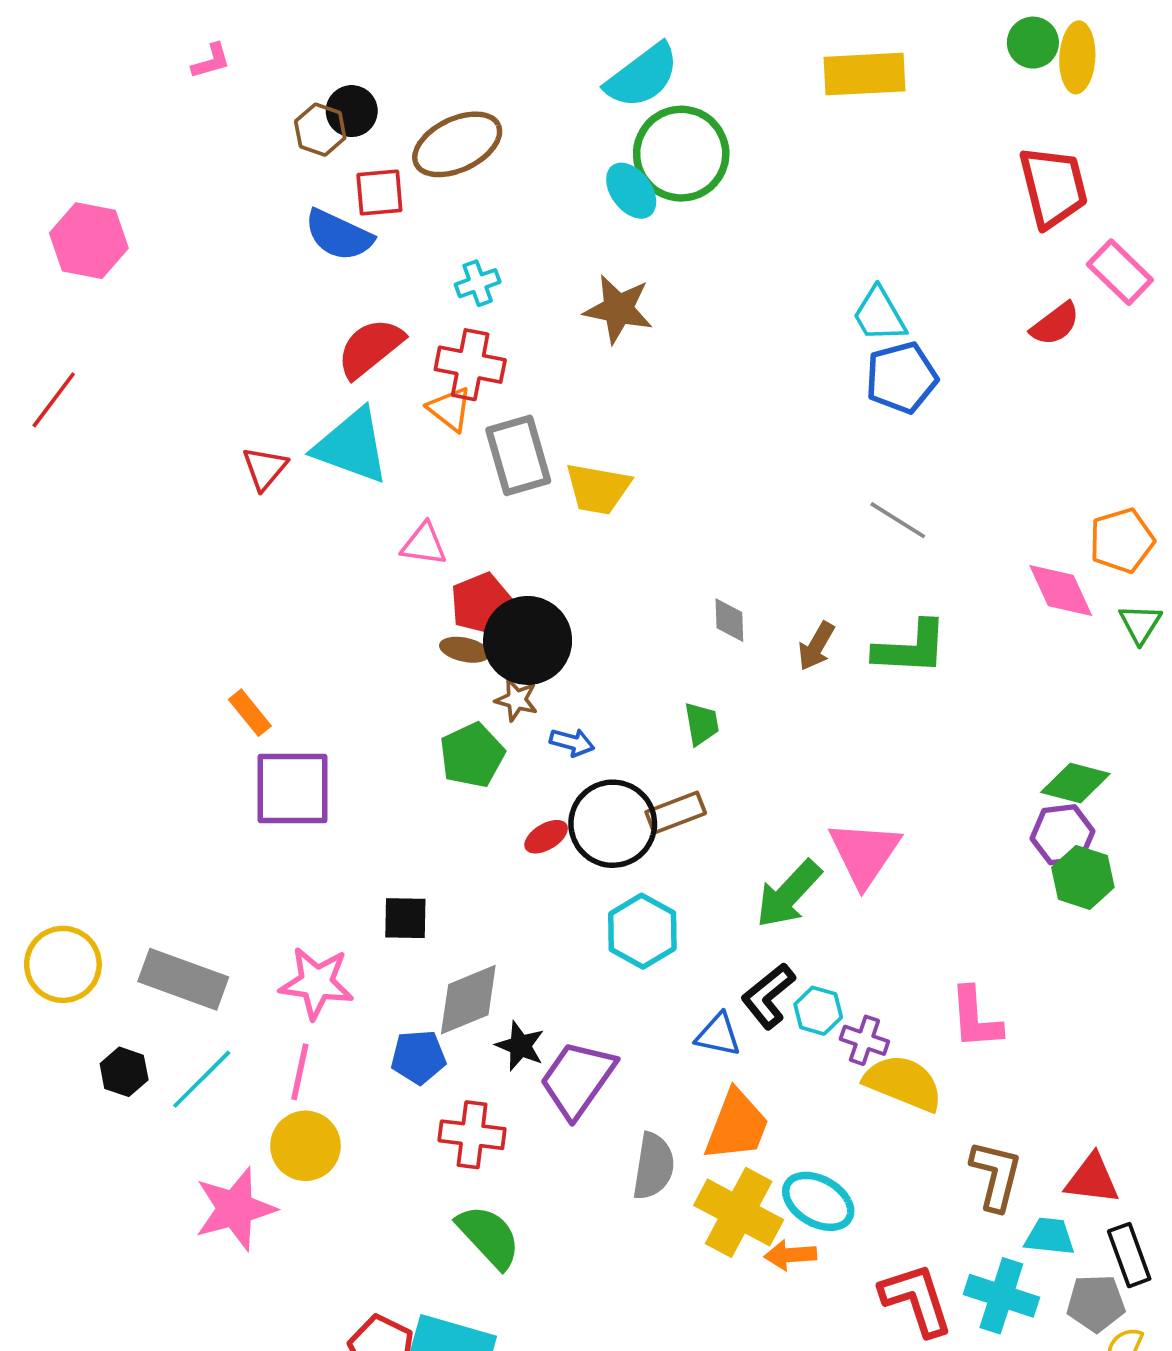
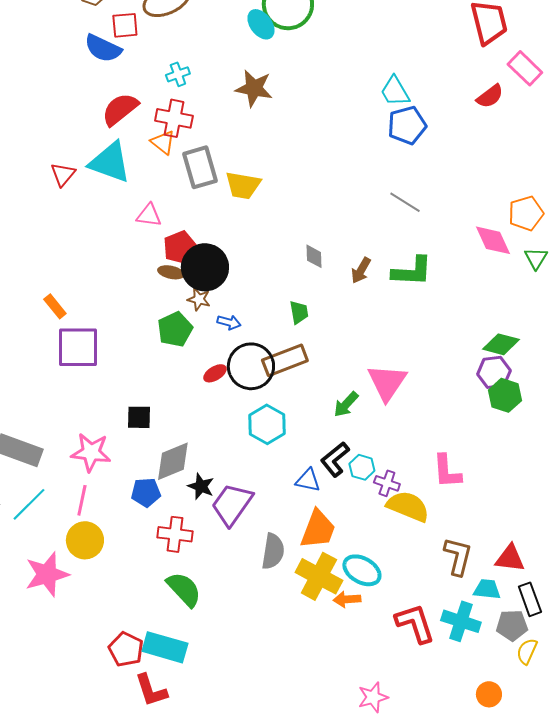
brown rectangle: (676, 813) -> (285, 360), size x1.4
green arrow: (789, 894) -> (346, 404), size x0.7

